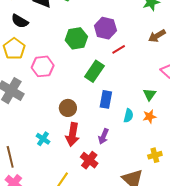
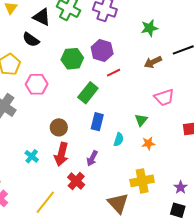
black semicircle: (20, 21) -> (31, 40), moved
orange star: (149, 117) -> (148, 143), moved
yellow cross: (155, 155) -> (142, 181), size x1.6

